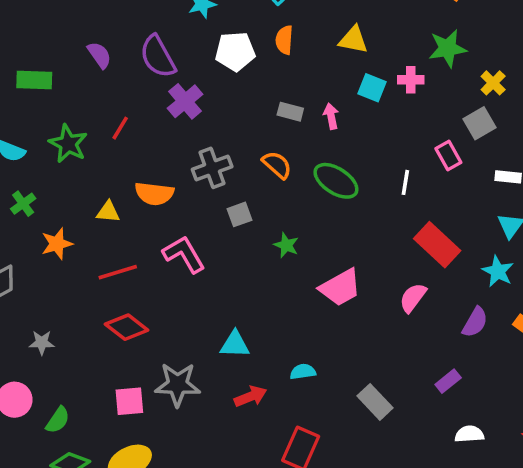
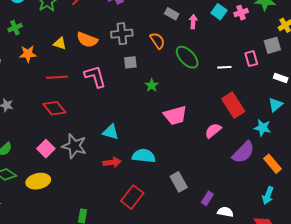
pink cross: (411, 80) -> (241, 13), turned -32
white line: (405, 182) -> (224, 67), turned 64
cyan star: (498, 271) -> (262, 128), turned -30
purple semicircle: (475, 322) -> (243, 152), size x1.4
cyan semicircle: (303, 372) -> (144, 156), size x1.6
purple rectangle: (448, 381) -> (207, 198), moved, turned -32
pink square: (129, 401) -> (46, 149), turned 36

